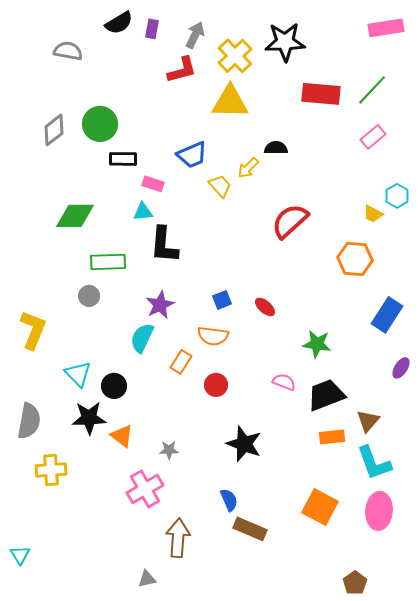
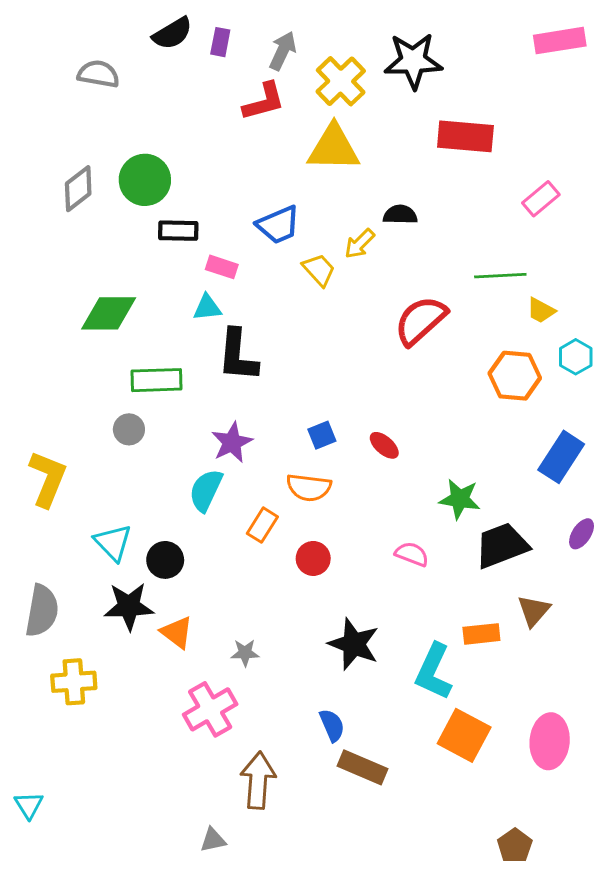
green line: (372, 90) -> (500, 276), moved, turned 44
cyan hexagon: (397, 196) -> (576, 357), moved
black trapezoid: (326, 395) -> (502, 545), moved
cyan L-shape: (374, 463) -> (434, 672), moved, turned 45

